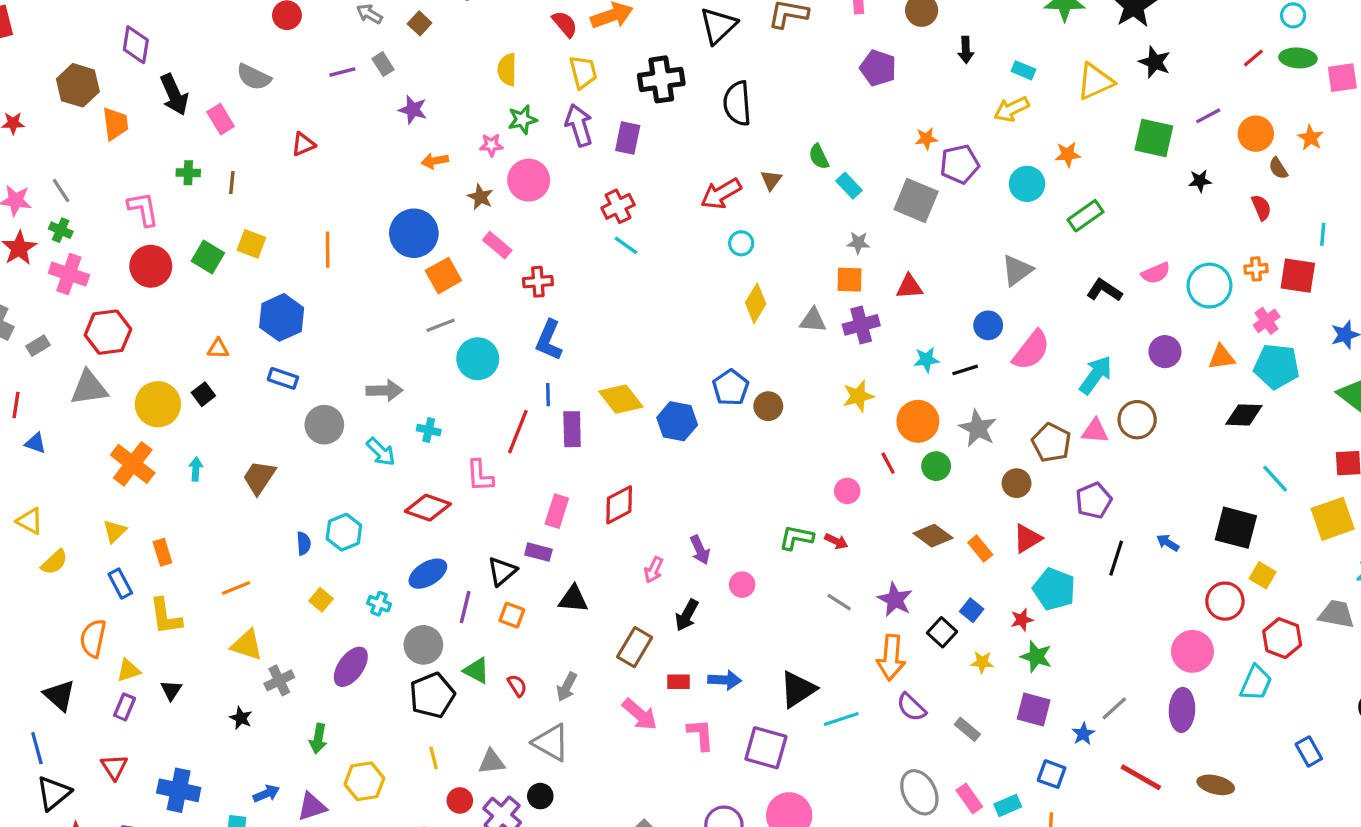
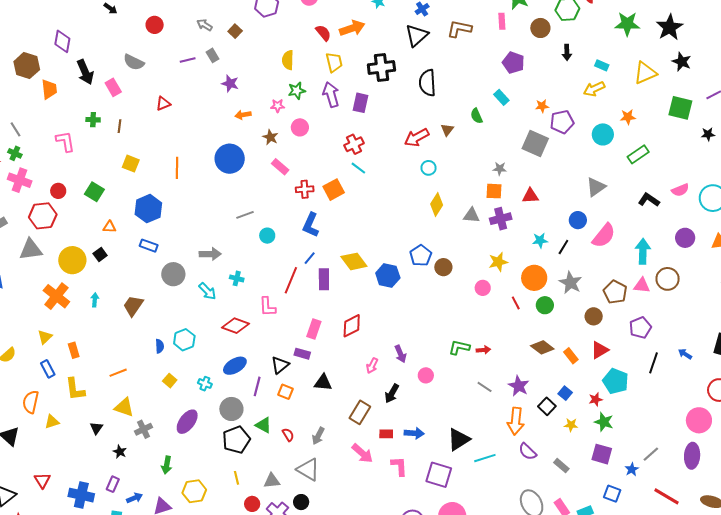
pink circle: (529, 180) -> (300, 127), size x0.7
cyan rectangle: (849, 186) -> (501, 97), moved
green square: (208, 257) -> (94, 192), moved
red circle: (151, 266) -> (58, 191), moved, size x0.6
orange square: (443, 276) -> (334, 190), moved
cyan circle: (478, 359) -> (267, 236), size x0.6
black line: (965, 370) -> (563, 247), turned -42
cyan arrow: (1096, 375) -> (643, 251), turned -35
blue line: (548, 395) -> (310, 258), turned 40
pink circle: (847, 491) -> (483, 288), moved
red arrow: (836, 541) -> (483, 350), turned -32
black triangle: (171, 690) -> (96, 428), moved
purple rectangle: (125, 707) -> (113, 484), moved

